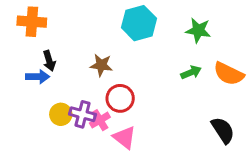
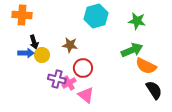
green arrow: (191, 72) -> (132, 50), size x1.5
orange semicircle: (229, 74) -> (146, 66), moved
yellow circle: (61, 114) -> (42, 55), moved

